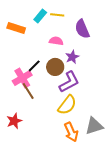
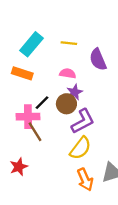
cyan rectangle: (40, 16) -> (31, 44), moved, size x1.5
orange rectangle: (16, 28) -> (22, 73), moved
purple star: (72, 57) -> (75, 92), moved
pink cross: (22, 78) -> (28, 117), turned 30

